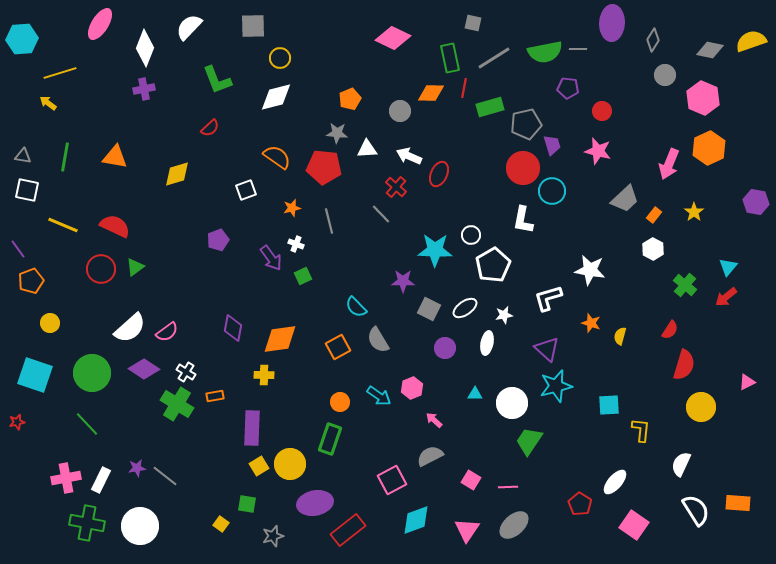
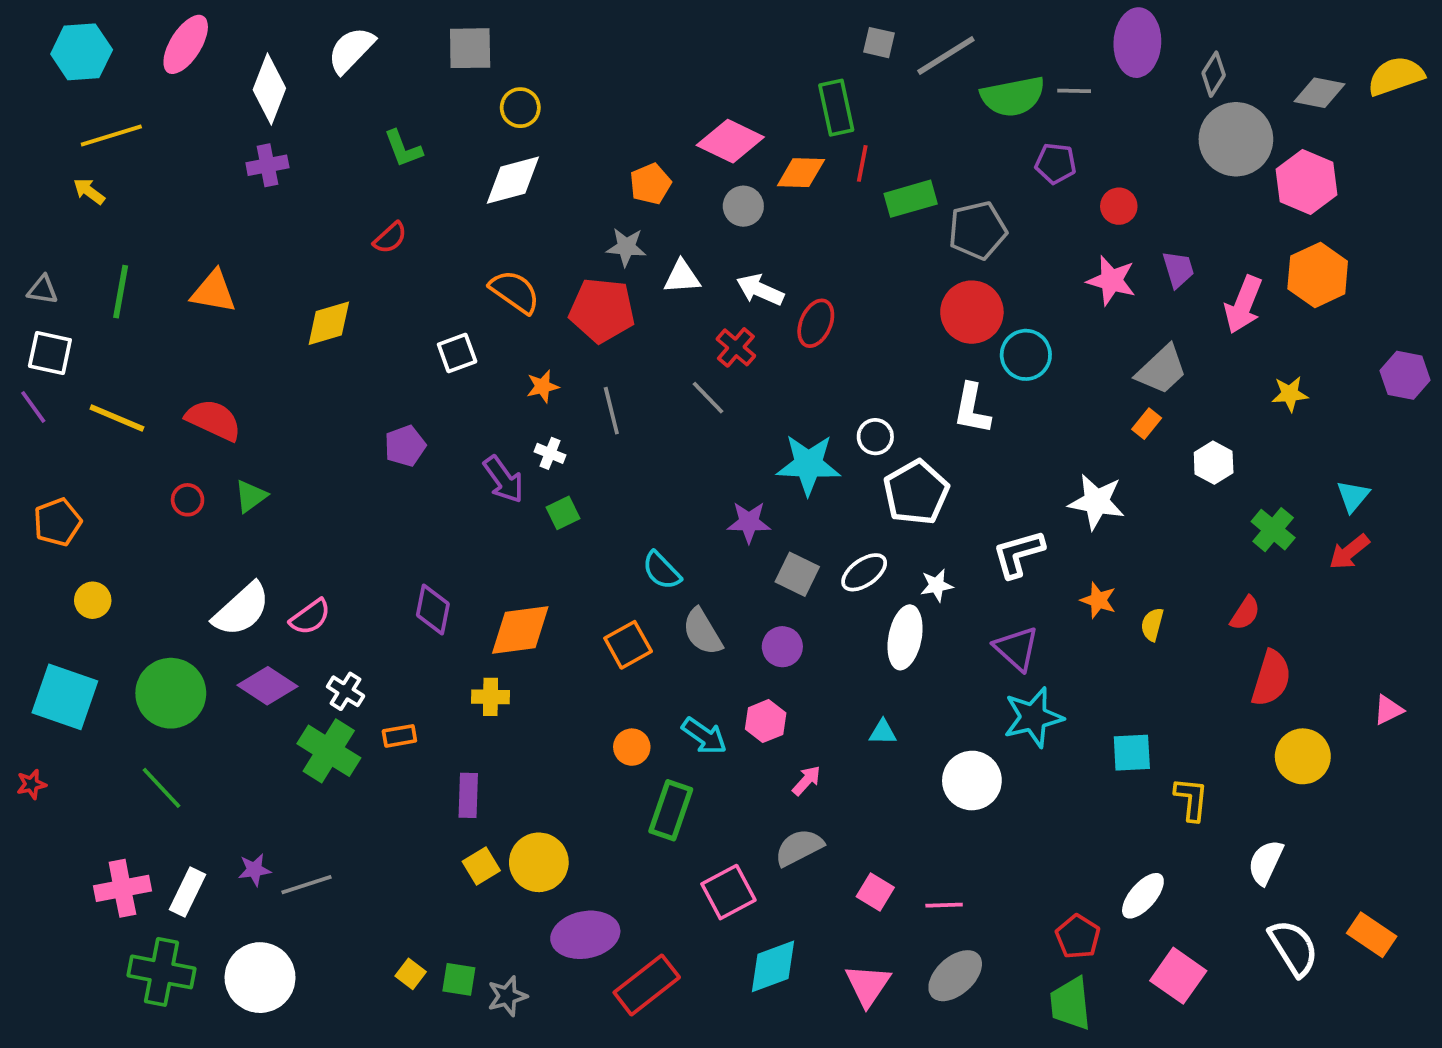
pink diamond: (393, 38) -> (730, 141), moved
cyan hexagon: (22, 39) -> (82, 52), moved
gray line: (494, 58) -> (946, 56), moved
gray circle: (665, 75) -> (1236, 139), size x1.8
green L-shape: (217, 80) -> (403, 149), size x0.7
purple trapezoid: (552, 145) -> (1178, 269), moved
yellow star: (694, 212) -> (1290, 394), turned 30
orange rectangle: (654, 215) -> (1147, 424), moved
purple line: (18, 249) -> (33, 407), moved
red circle: (101, 269) -> (188, 500), size x0.6
white ellipse: (487, 343) -> (905, 637), size x1.4
purple circle: (445, 348) -> (782, 647), moved
white circle: (512, 403) -> (972, 781), moved
pink arrow: (434, 420) -> (807, 781), turned 90
purple rectangle: (252, 428) -> (468, 795), size x0.7
green rectangle: (330, 439) -> (671, 810), moved
green trapezoid: (529, 441) -> (1070, 1004), moved, turned -40
gray line: (165, 476) -> (306, 885), turned -56
orange rectangle: (738, 503) -> (1372, 935), turned 30
green square: (247, 504) -> (459, 979), moved

